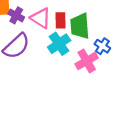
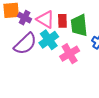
cyan cross: (59, 44) -> (49, 40), moved
pink cross: (87, 61) -> (70, 54), moved

